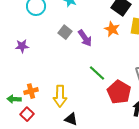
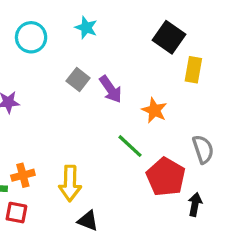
orange star: (112, 29) -> (154, 110), moved
red square: (27, 114) -> (16, 213), turned -32

